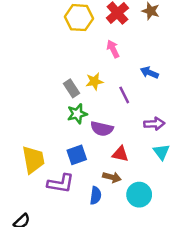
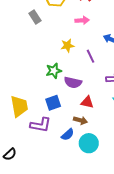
pink arrow: (113, 49) -> (82, 20), turned 112
gray rectangle: (72, 88) -> (35, 17), moved
cyan circle: (139, 195) -> (89, 143), moved
blue semicircle: (96, 196) -> (68, 135), turned 40

